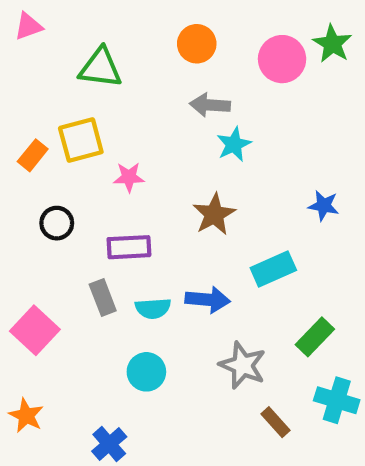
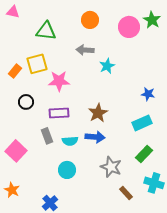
pink triangle: (28, 26) -> (13, 12), turned 32
gray arrow: (210, 105) -> (85, 50), moved
pink star: (129, 177) -> (59, 81), size x1.5
brown star: (214, 214) -> (98, 113), moved
cyan rectangle: (273, 269) -> (142, 123), moved

